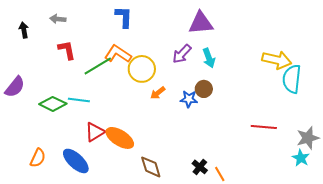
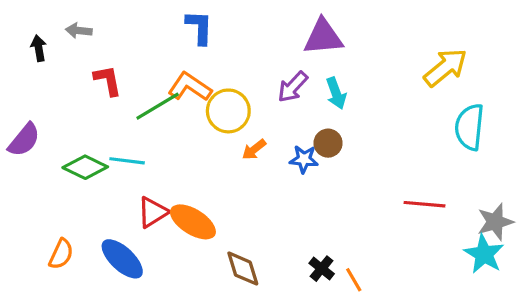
gray arrow: (58, 19) -> (79, 31), moved
yellow arrow: (277, 60) -> (445, 68), moved, turned -52
cyan star: (301, 158) -> (484, 254), size x1.4

